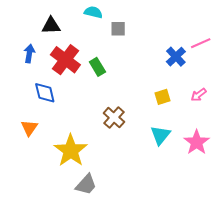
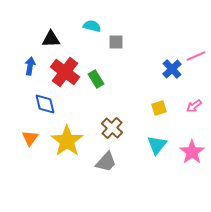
yellow star: (71, 151) -> (67, 141), moved
gray trapezoid: (86, 185) -> (106, 162), moved

